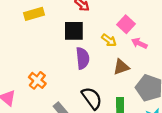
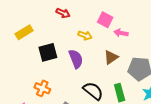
black square: (74, 31) -> (48, 52), moved
yellow arrow: (109, 40) -> (85, 35), moved

